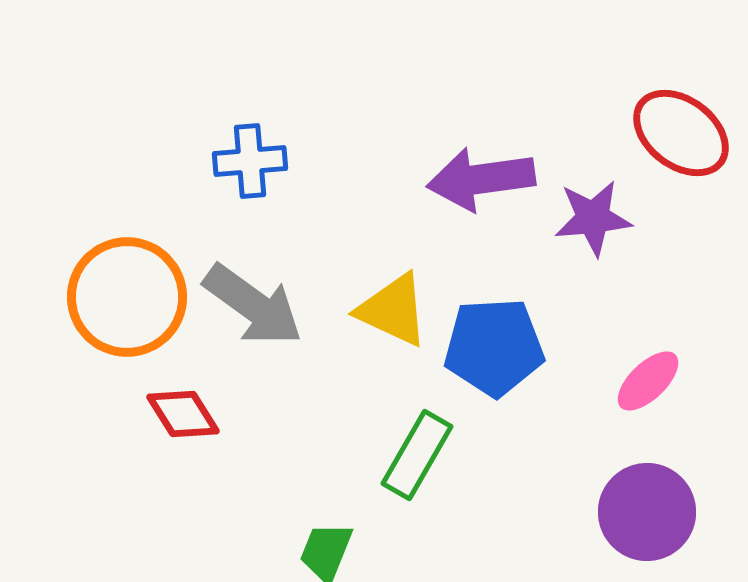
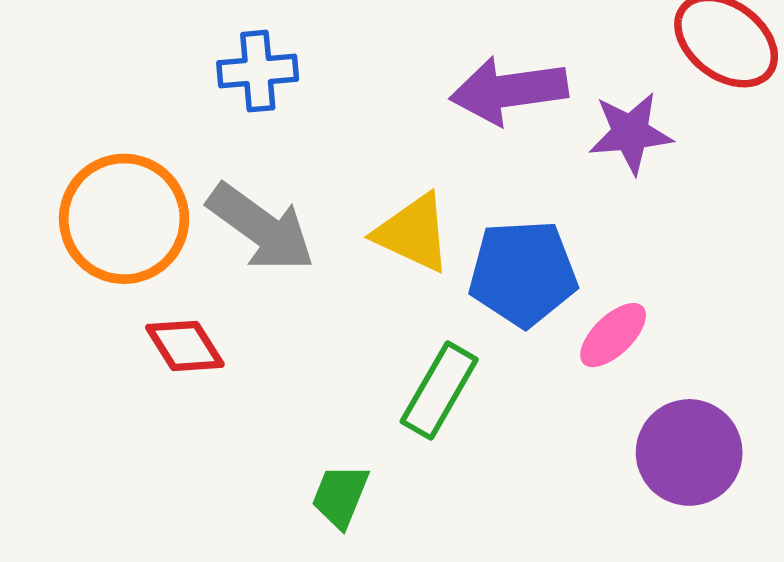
pink ellipse: (648, 381) -> (613, 335), moved

